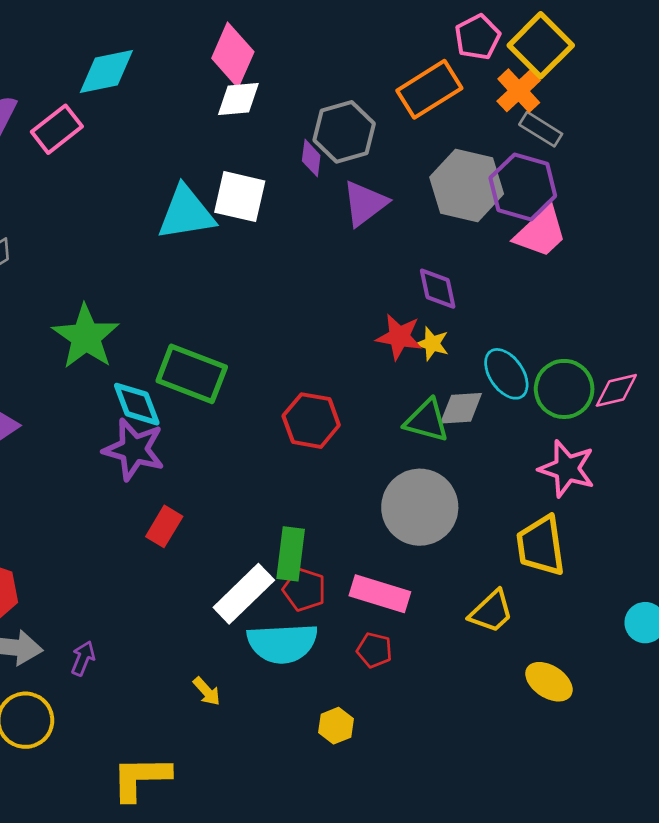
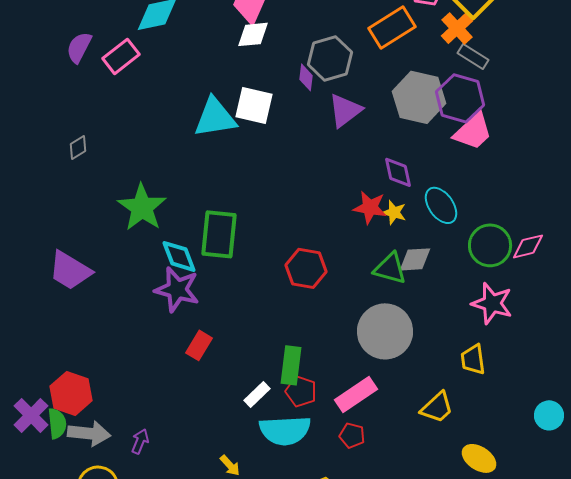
green rectangle: (192, 374) -> (219, 234), turned 75
cyan ellipse: (506, 374) -> (441, 205), moved
yellow trapezoid: (541, 546) -> (473, 359), size x0.7
white rectangle: (244, 594) -> (257, 394), size x0.6
pink rectangle: (380, 594) -> (356, 394), turned -51

